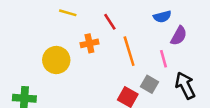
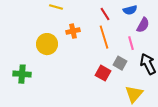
red line: (110, 22) -> (105, 14), moved

